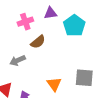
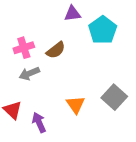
pink cross: (25, 22) -> (24, 48), moved
gray square: (84, 78) -> (114, 97), turned 36

